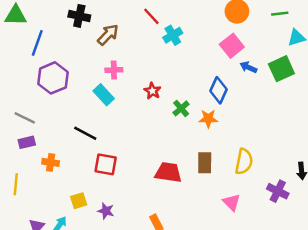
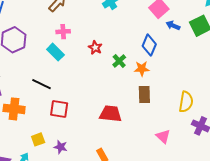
orange cross: (51, 162) -> (14, 109), size x1.5
yellow semicircle: (244, 162) -> (186, 102), moved
brown rectangle: (205, 163) -> (144, 94), moved

